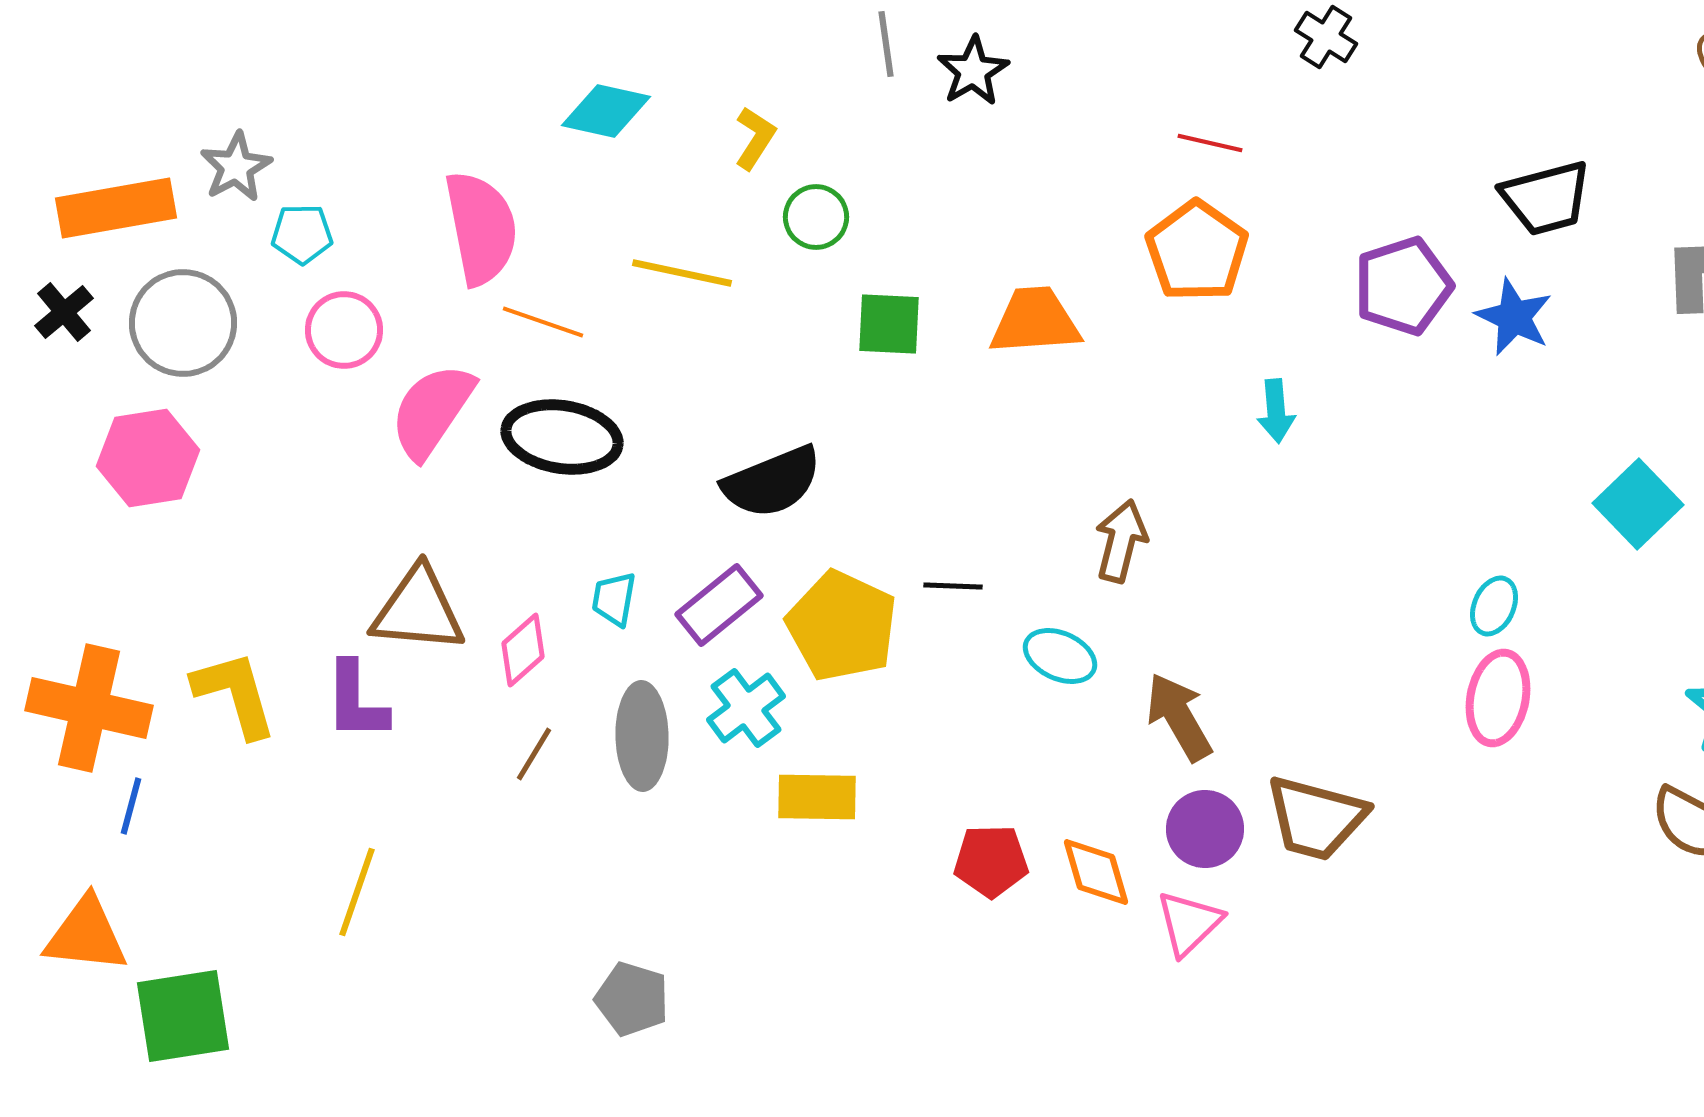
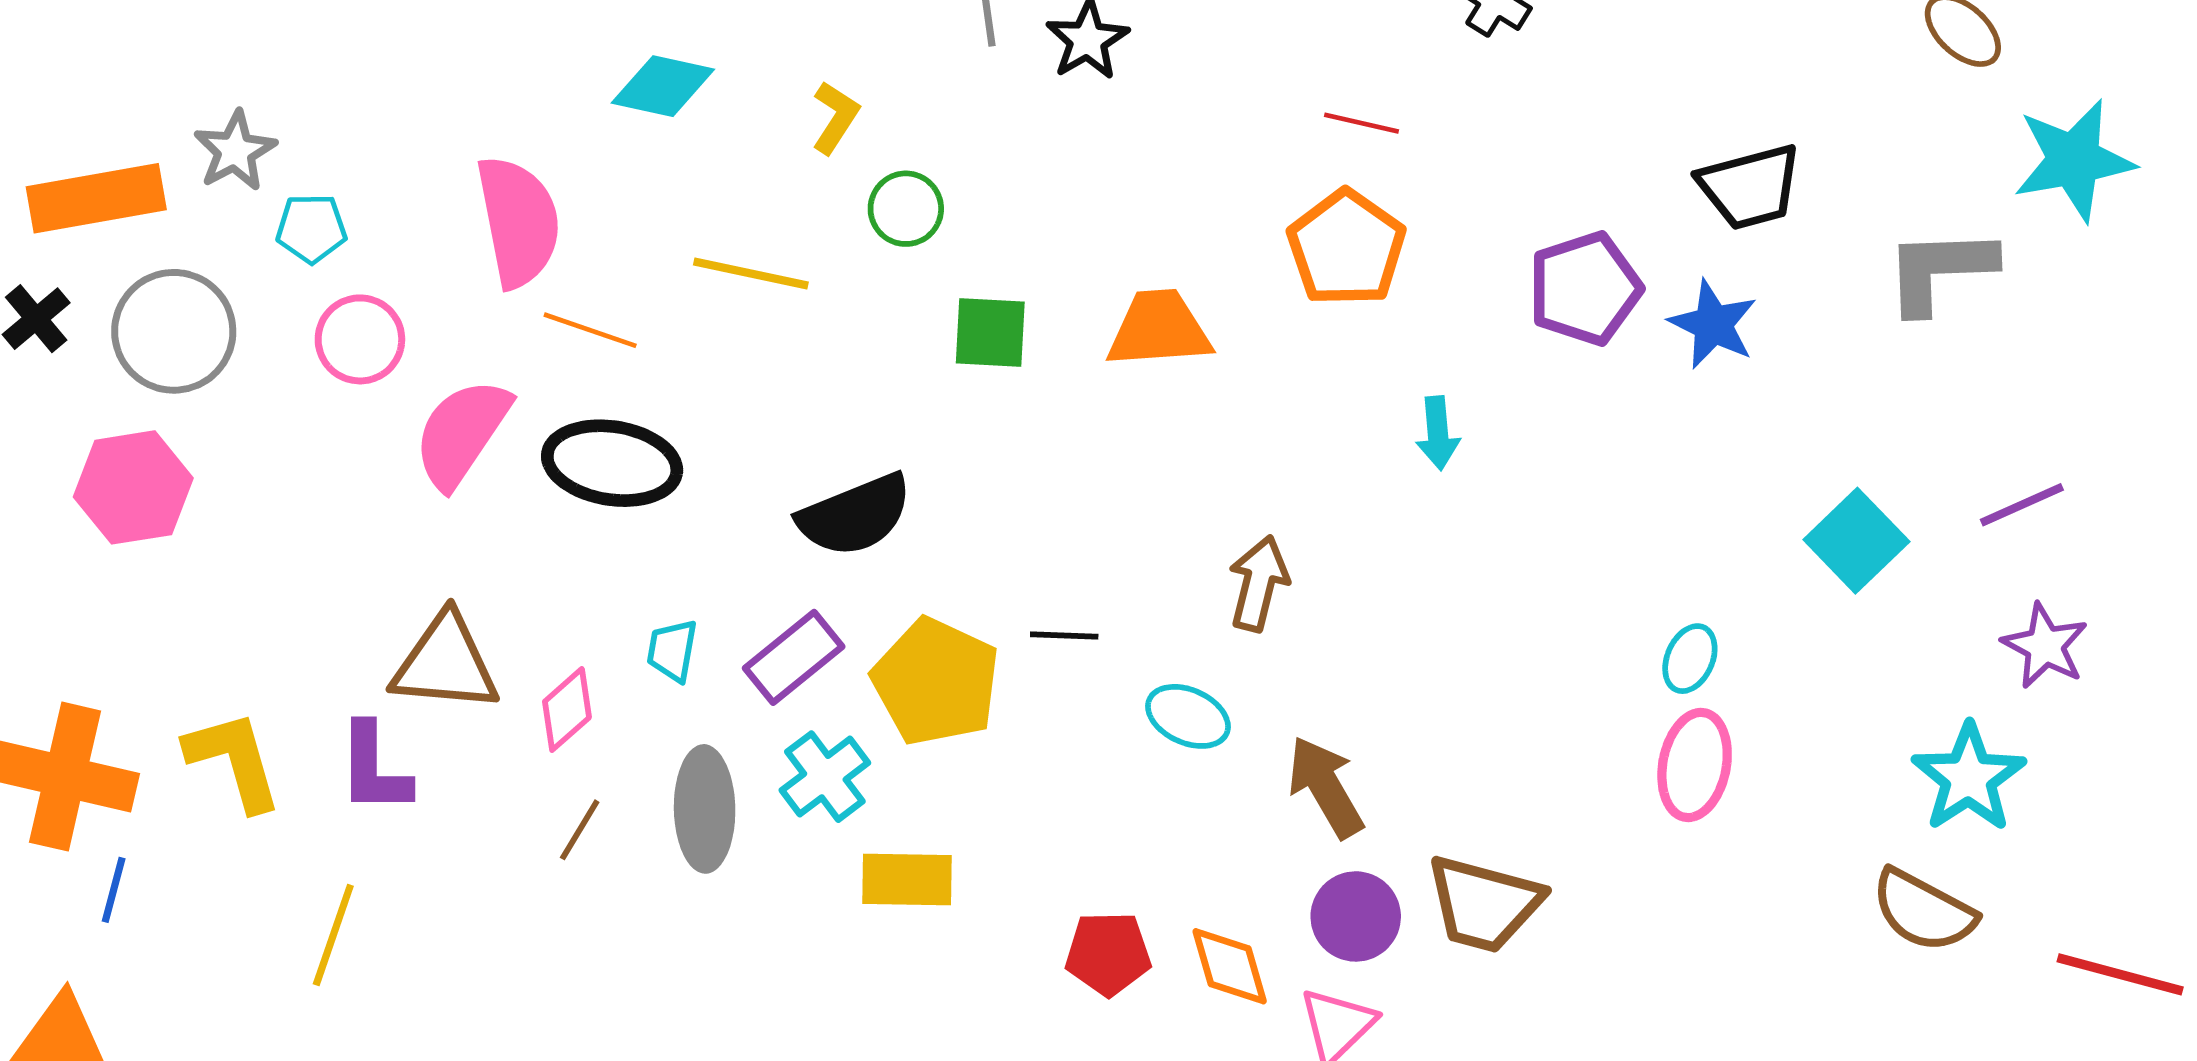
yellow line: (357, 892) -> (333, 935), moved

